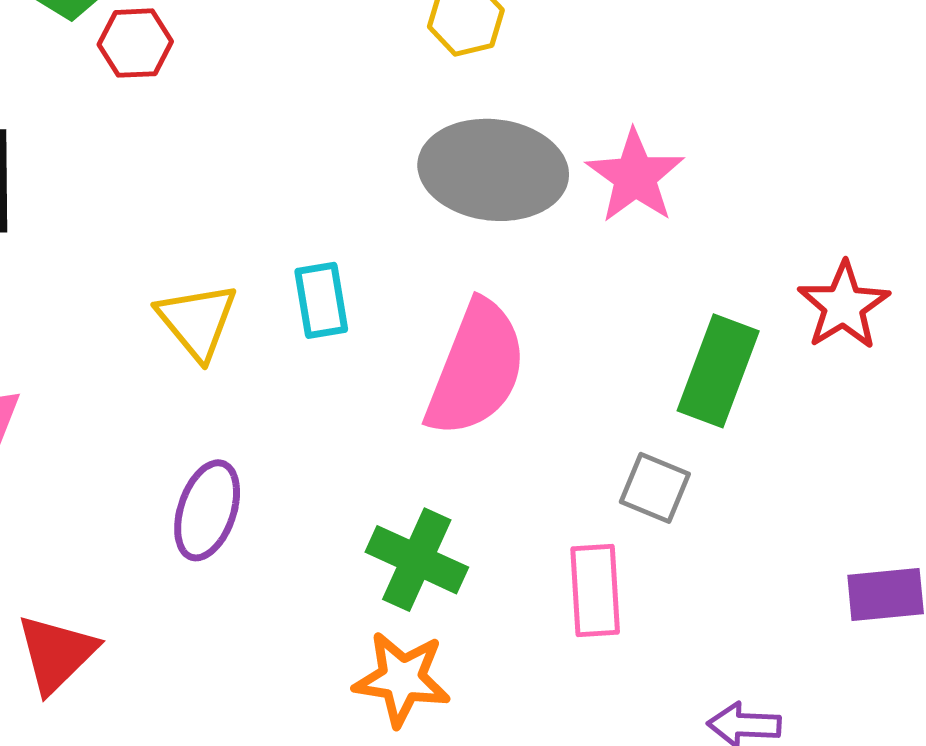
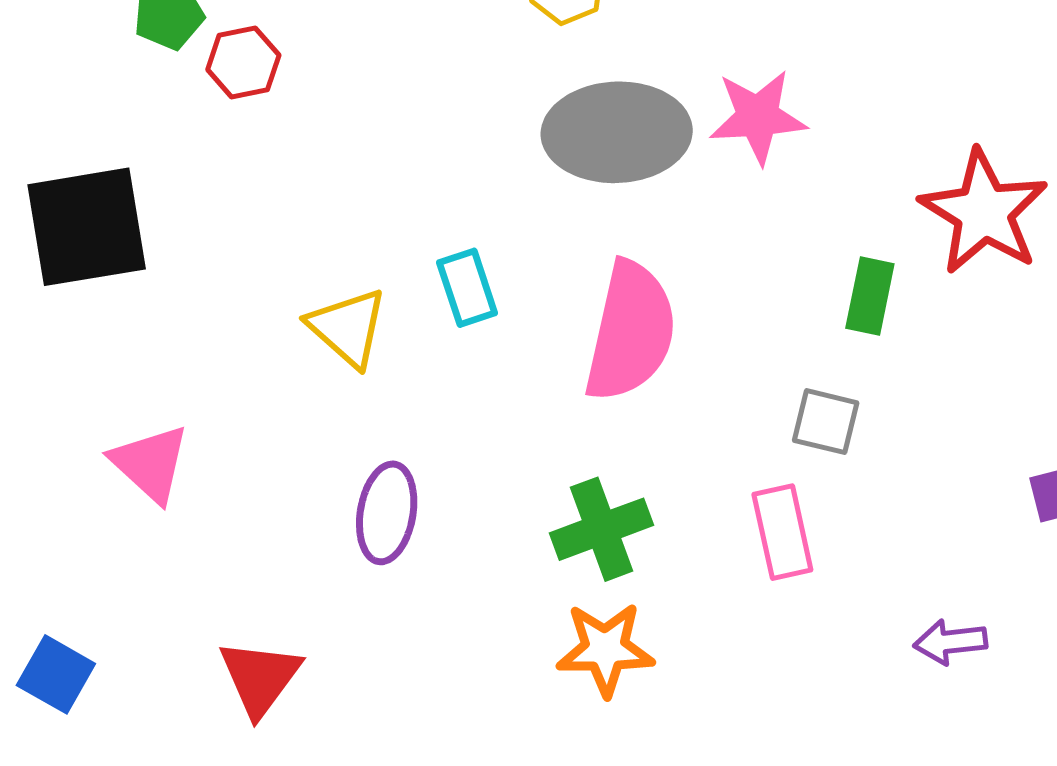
pink star: (635, 176) -> (758, 117), turned -30
red star: (844, 306) -> (984, 212), size x1.4
green rectangle: (718, 371) -> (870, 296), size x0.7
green cross: (417, 560) -> (601, 529), turned -36

